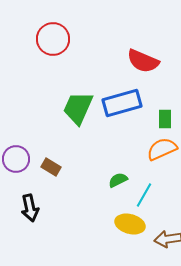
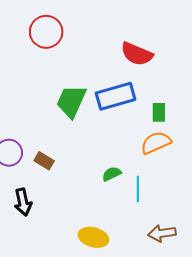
cyan line: (144, 195) -> (138, 189), turned -30
yellow ellipse: (130, 224) -> (93, 237), moved

